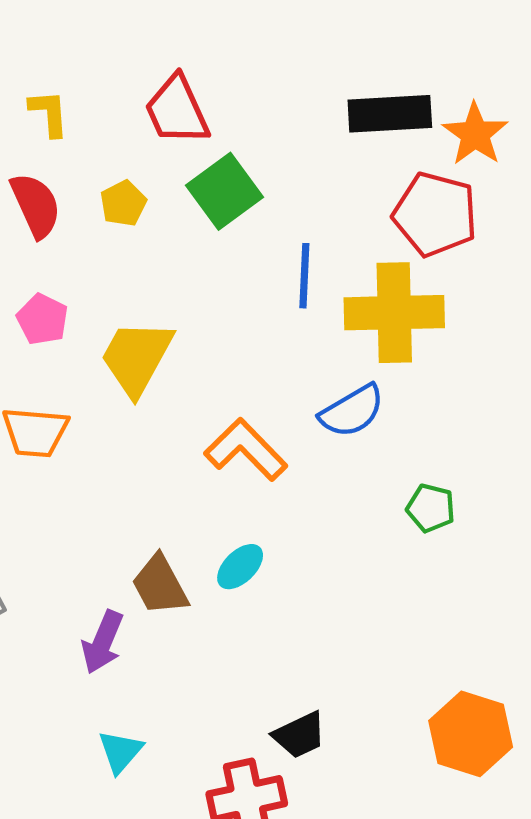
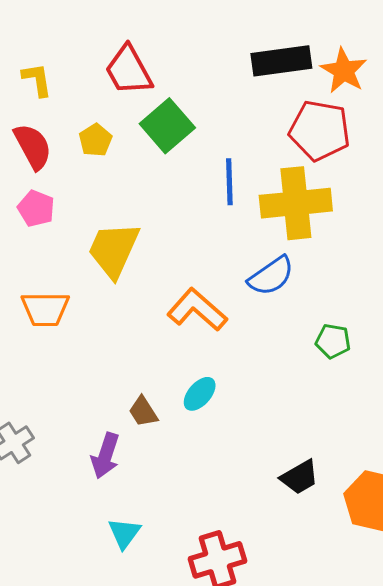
pink pentagon: (42, 319) -> (36, 208), moved
brown trapezoid: (160, 585) -> (143, 412), size x0.7
black trapezoid: (300, 735) -> (300, 477), moved

